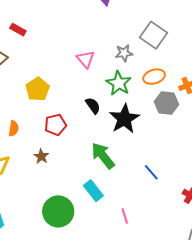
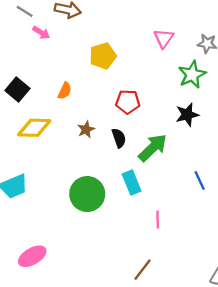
black semicircle: (93, 106) -> (119, 138), moved
black star: (124, 119) -> (187, 115), size x0.7
red pentagon: (55, 125) -> (128, 102), moved
green arrow: (103, 156) -> (153, 148), turned 68

